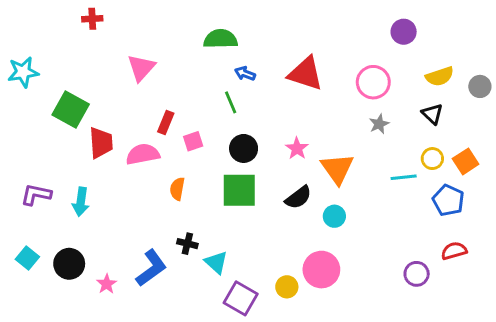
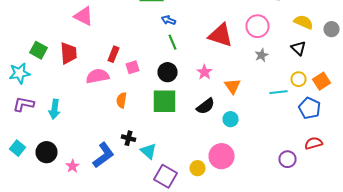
pink triangle: (141, 68) -> (84, 16), moved, turned -45
cyan star: (23, 72) -> (20, 73), moved
red triangle: (306, 74) -> (220, 35), moved
yellow semicircle: (440, 76) -> (304, 22), turned -138
green line: (231, 102) -> (172, 42), moved
green square: (71, 110) -> (38, 50), moved, size x0.7
red trapezoid: (101, 143) -> (68, 53), moved
orange triangle: (337, 169) -> (232, 86), size x0.7

